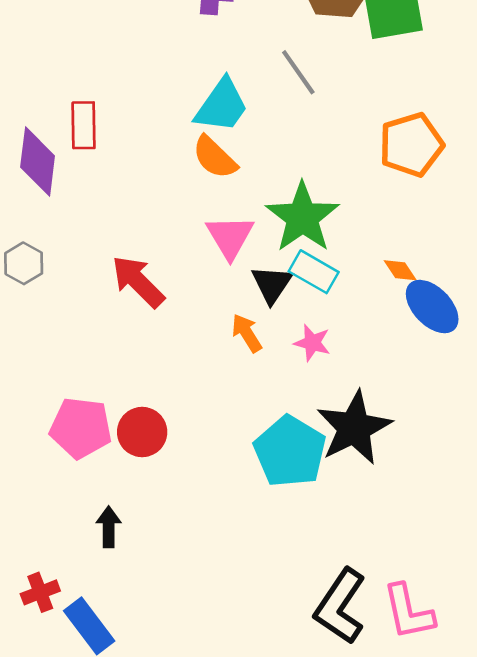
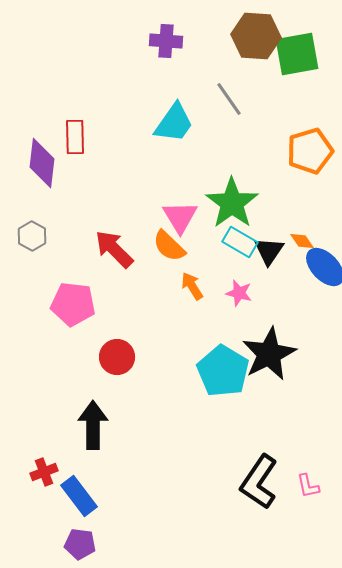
orange semicircle: (215, 157) -> (169, 246), moved
black triangle: (272, 284) -> (269, 251), moved
pink pentagon: (81, 428) -> (73, 304), moved
black arrow: (109, 527) -> (93, 425), size x1.6
pink L-shape: (408, 612) -> (308, 486), size x0.6

